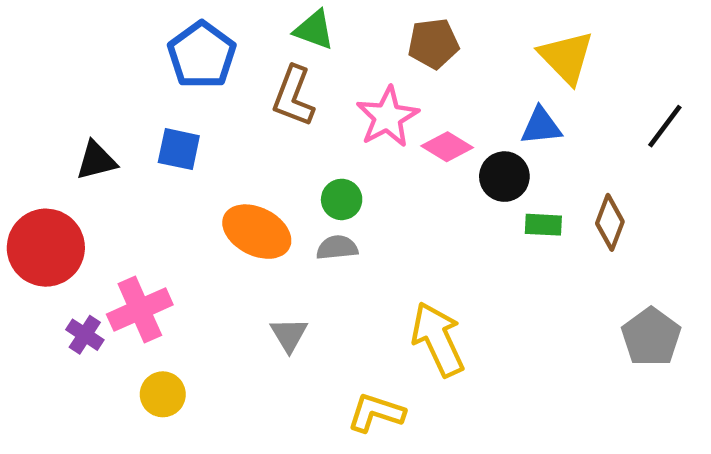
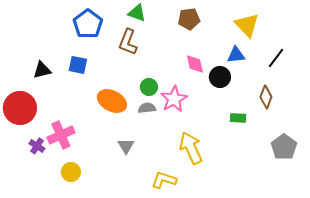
pink star: (387, 117) -> (174, 99), moved
black line: (665, 126) -> (276, 58), moved
pink diamond: (447, 147) -> (195, 64), turned 45
green rectangle: (543, 225) -> (238, 118), moved

